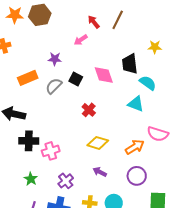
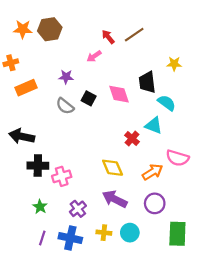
brown line: (118, 20) -> (134, 35), turned 30
orange rectangle: (28, 78) -> (26, 88), moved
gray semicircle: (54, 86) -> (65, 106), turned -96
red cross: (89, 110) -> (132, 138), moved
yellow diamond: (98, 143) -> (113, 168), turned 50
purple arrow: (100, 172) -> (115, 199), size x1.6

